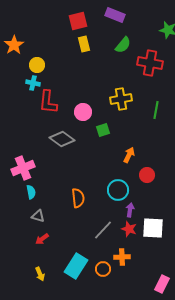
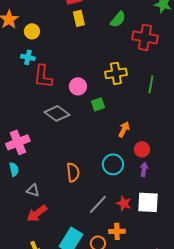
yellow circle: (37, 65) -> (32, 31), moved
cyan semicircle: (31, 192) -> (14, 169), moved
purple arrow: (130, 210) -> (144, 169), moved
red arrow: (42, 239) -> (37, 213), size x1.5

